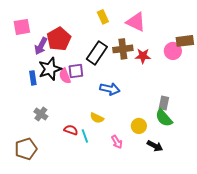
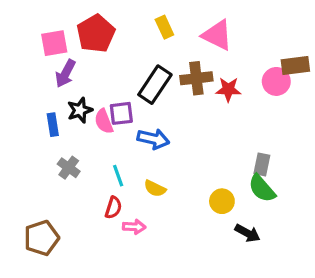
pink square: (22, 27) -> (54, 43), moved
red pentagon: (59, 39) -> (96, 34), moved
black star: (50, 69) -> (80, 110), size x0.7
blue arrow: (110, 89) -> (153, 139), moved
gray cross: (41, 114) -> (69, 168), moved
red semicircle: (71, 130) -> (113, 208), turned 88
cyan line: (85, 136) -> (118, 176), moved
pink arrow: (117, 142) -> (134, 227), moved, turned -56

